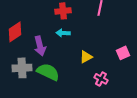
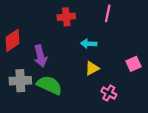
cyan arrow: (63, 33) -> (89, 44), moved

